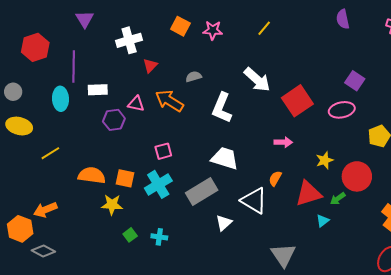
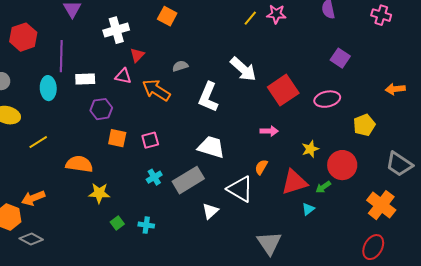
pink star: (213, 30) -> (276, 14), moved
purple square: (355, 81) -> (340, 58), moved
pink triangle: (136, 104) -> (123, 76), moved
orange square: (125, 178) -> (117, 138), moved
cyan cross: (158, 184) -> (154, 177), moved, size x0.6

